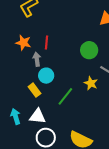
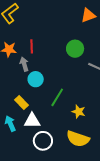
yellow star: (91, 83) -> (79, 112), moved
yellow rectangle: (35, 90) -> (22, 103), moved

